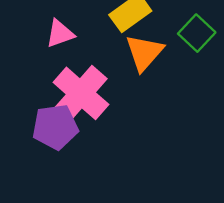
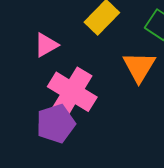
orange triangle: (144, 53) -> (139, 67), moved

